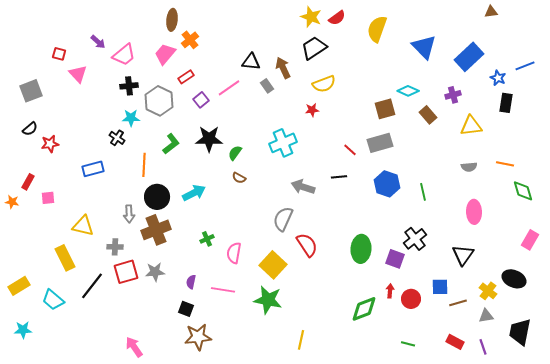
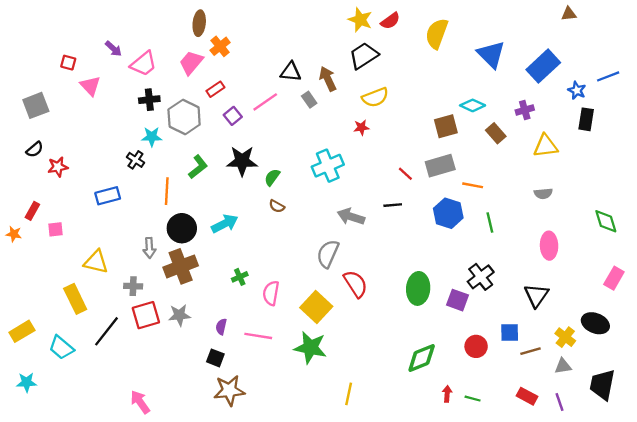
orange line: (505, 164) -> (473, 185), moved
red arrow: (390, 291) -> (447, 394), moved
pink arrow: (134, 347) -> (140, 402), moved

